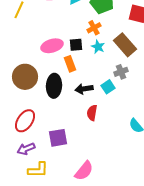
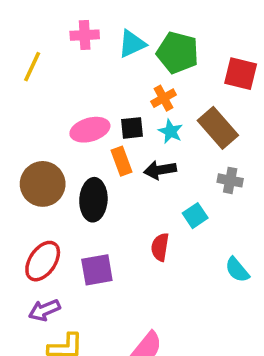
gray cross: (121, 72) -> (230, 180), moved, turned 32
cyan square: (108, 87) -> (195, 216), moved
black arrow: (84, 89) -> (160, 170), moved
purple square: (58, 138) -> (97, 270), moved

